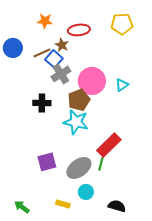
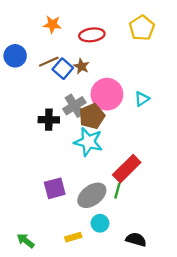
yellow pentagon: (122, 24) -> (142, 28), turned -30
brown star: (62, 45) -> (81, 66), moved
gray cross: (61, 74) -> (74, 106), moved
yellow rectangle: (63, 204) -> (73, 237), turned -32

